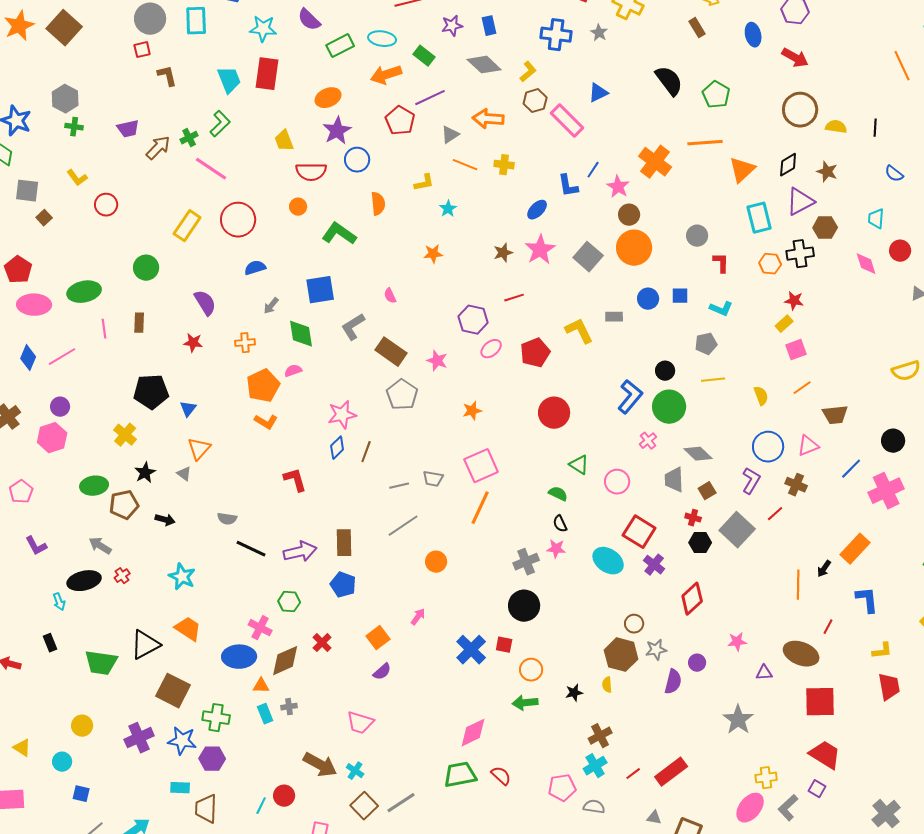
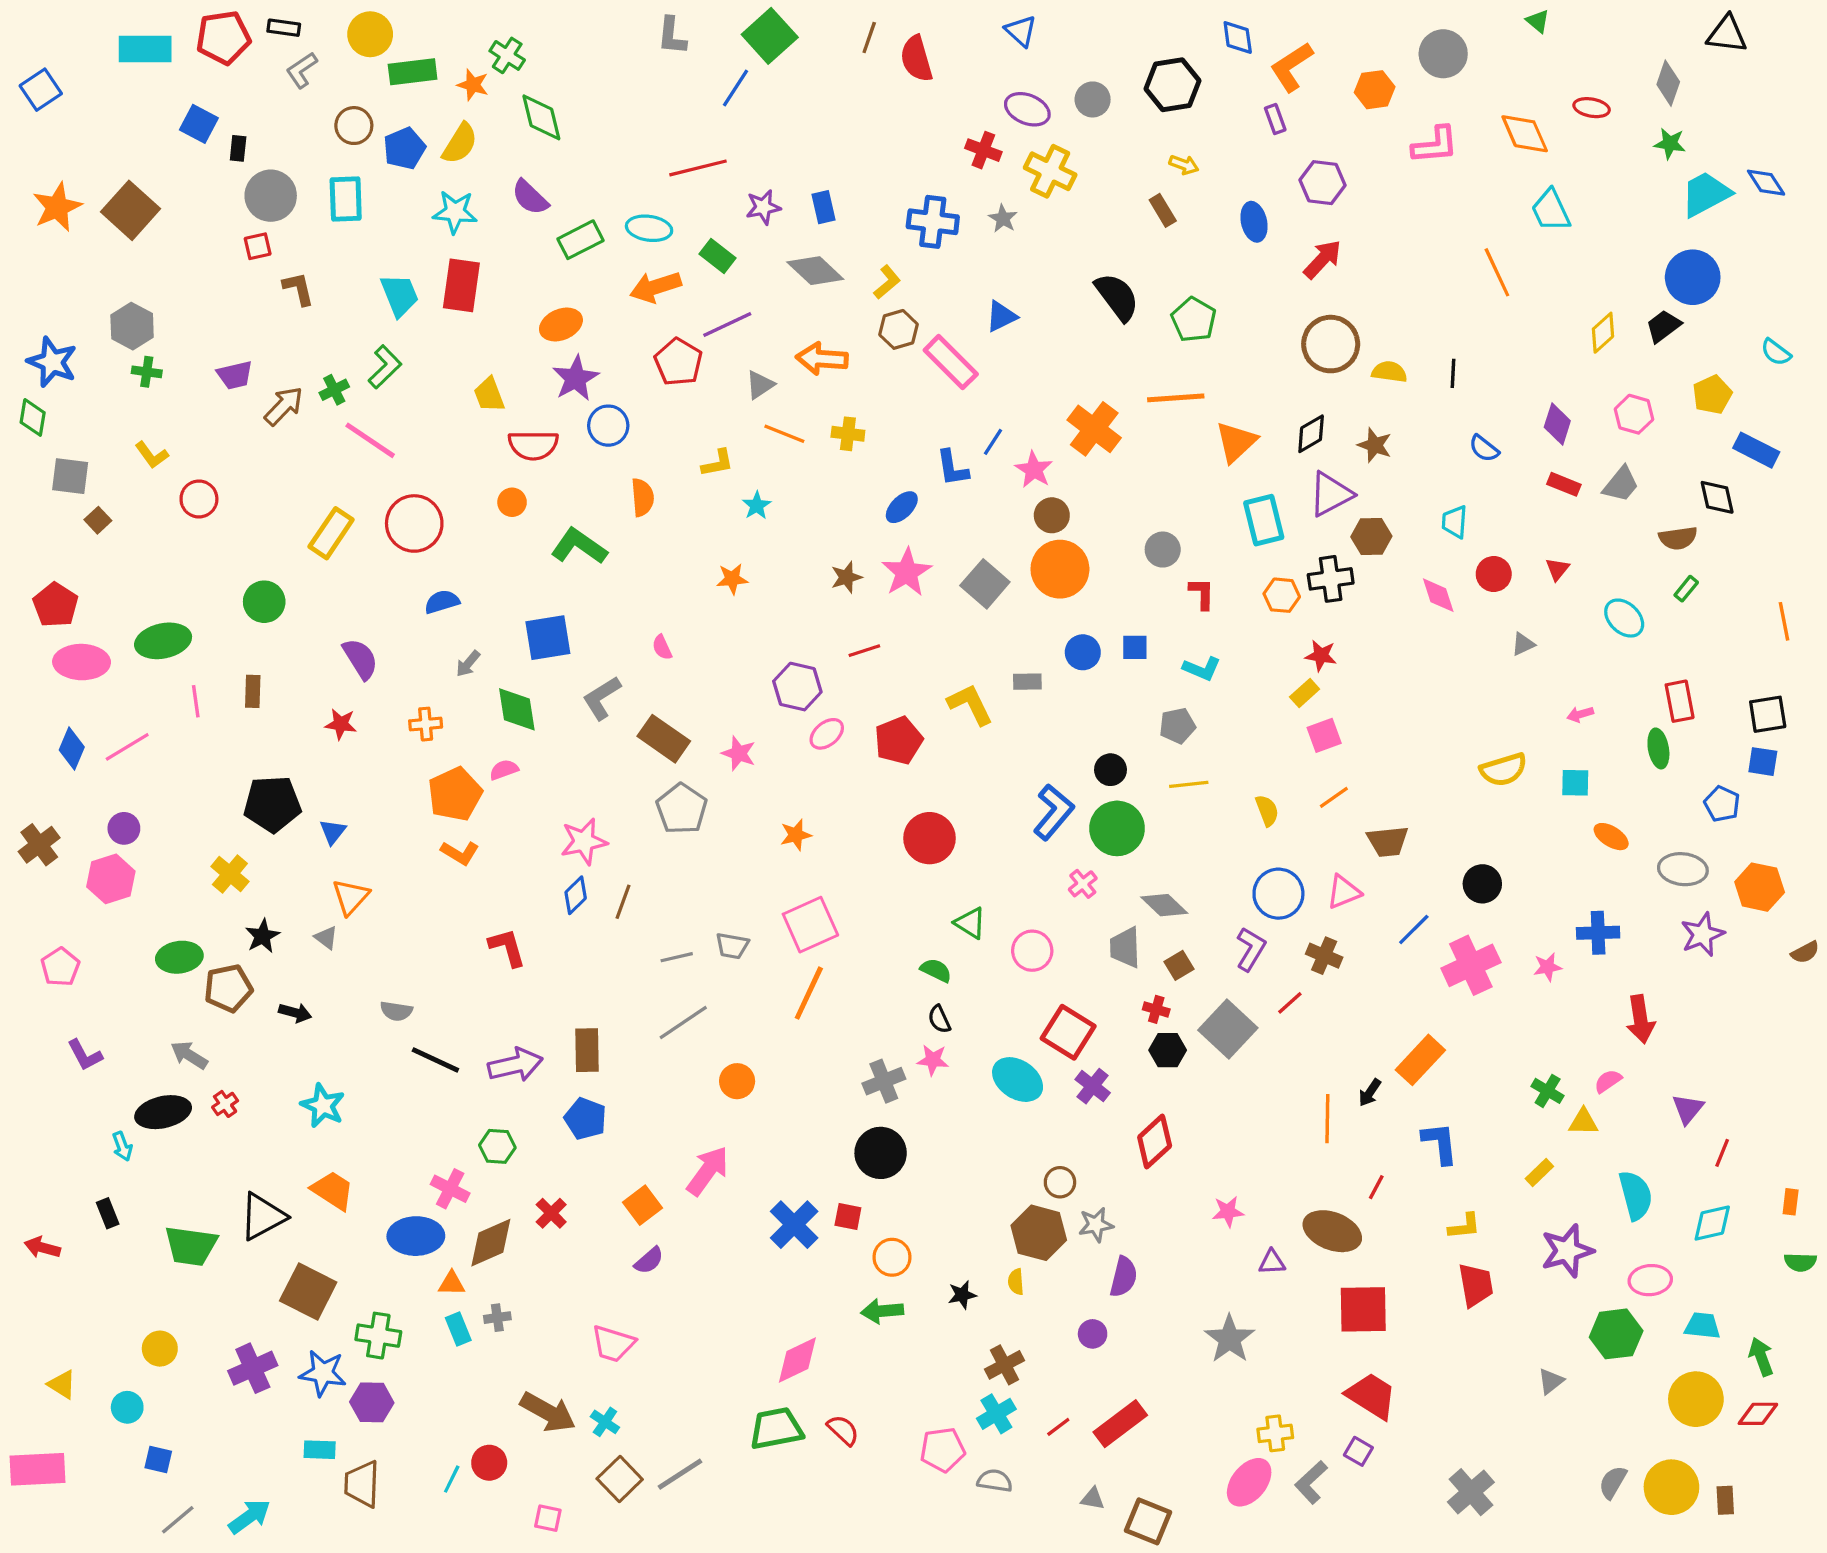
red arrow: (795, 58) -> (1322, 259), turned -76
pink arrow: (418, 617) -> (708, 1171), size x1.8
purple circle: (697, 663) -> (1093, 1334), moved

